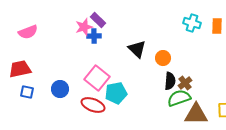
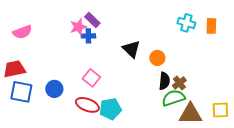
pink square: (97, 78) -> (91, 78), size x0.7
blue square: (27, 92) -> (21, 92), size x1.6
cyan pentagon: (116, 93) -> (110, 109), moved

